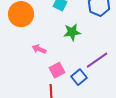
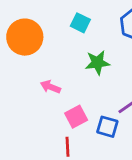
blue square: (79, 77) -> (107, 127), turned -35

